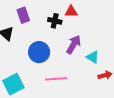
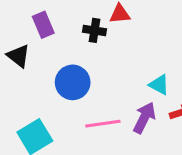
purple arrow: (74, 44) -> (144, 118), moved

